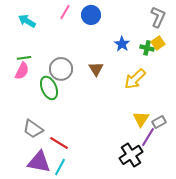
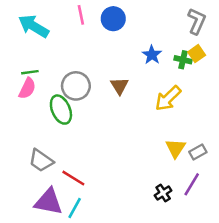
pink line: (65, 12) -> (81, 15), turned -42
cyan arrow: (27, 21) -> (34, 26), size x1.4
purple line: (148, 137) -> (192, 184), moved
black cross: (131, 155) -> (163, 193), size x0.6

